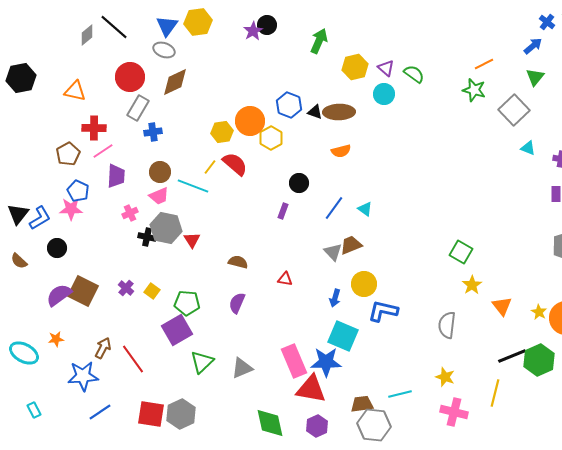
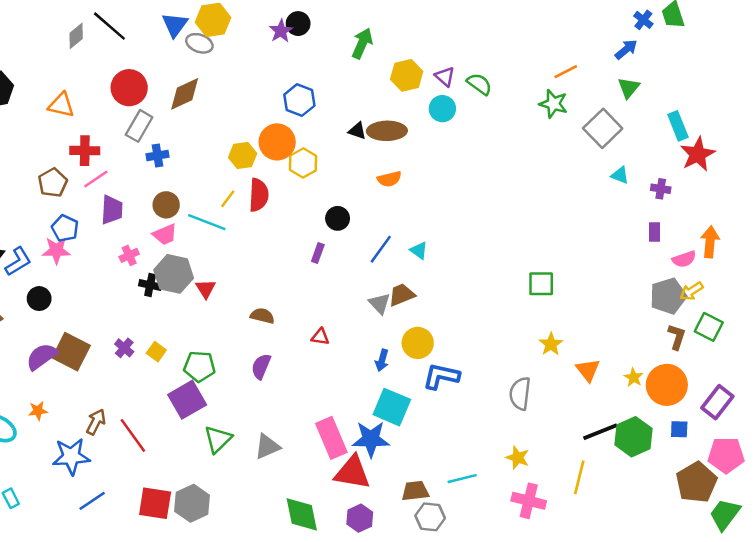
gray ellipse: (164, 50) -> (199, 43), moved
blue hexagon: (289, 105) -> (299, 100), moved
red semicircle: (235, 164) -> (259, 195), turned 52
green square: (461, 252) -> (541, 284), moved, turned -30
gray hexagon: (374, 425) -> (430, 517), size x0.7

